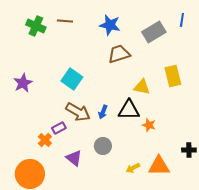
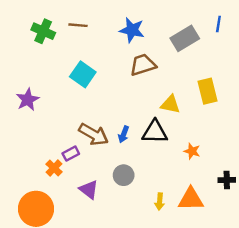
cyan square: (72, 79) -> (83, 74), moved
orange star: (149, 125) -> (192, 151), moved
yellow arrow: (133, 168) -> (160, 202), turned -56

